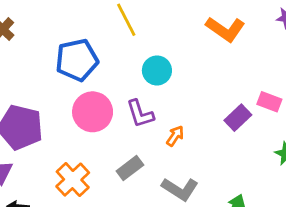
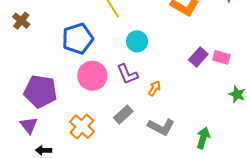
purple rectangle: (238, 118) -> (198, 57), moved

